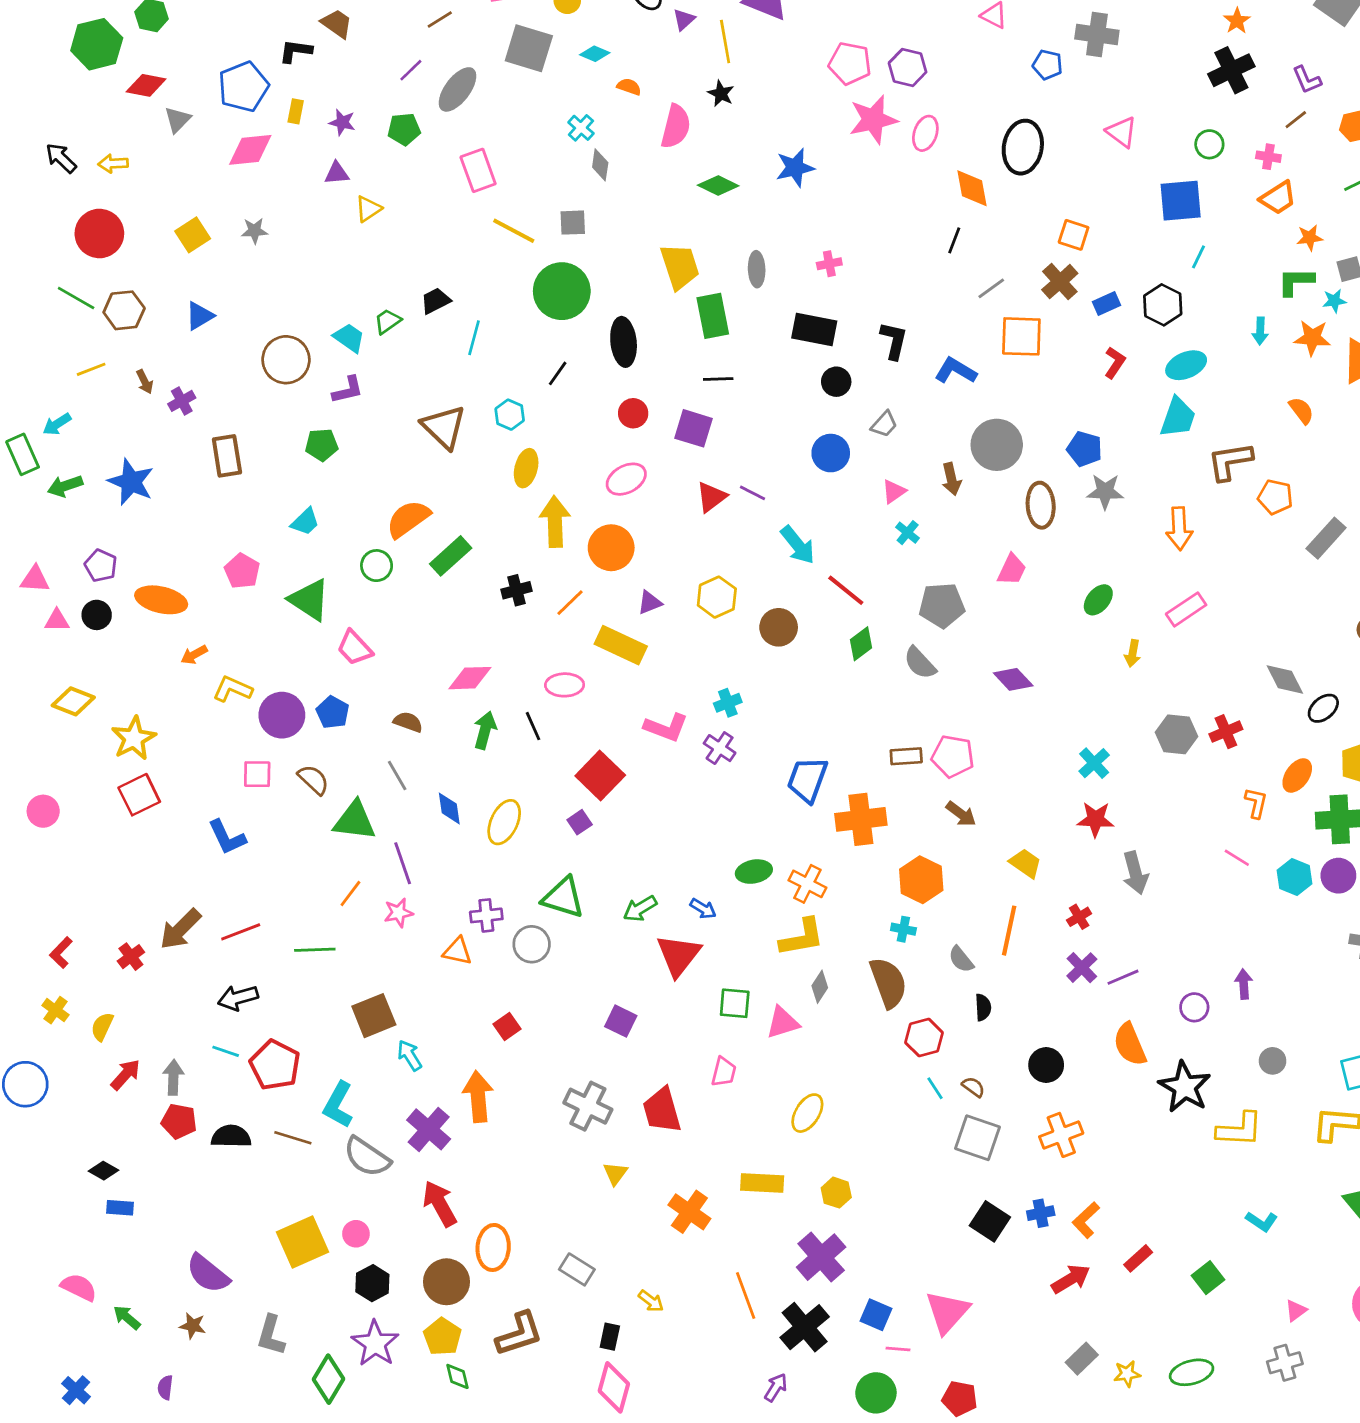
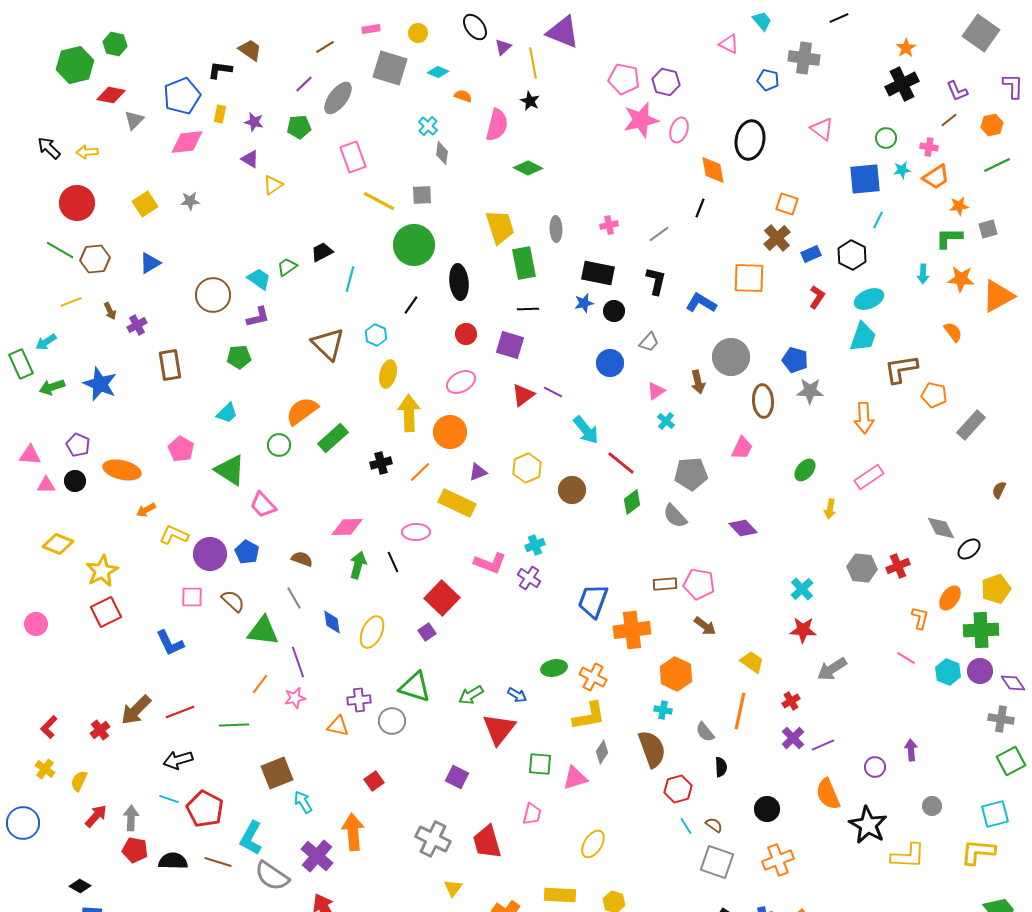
blue star: (795, 168) -> (584, 303), moved, size x0.7
purple triangle: (337, 173) -> (250, 159), turned 36
gray line: (991, 288) -> (659, 234), moved
cyan star: (1334, 301) -> (902, 170), moved
gray arrow: (1135, 873) -> (832, 669), turned 72

